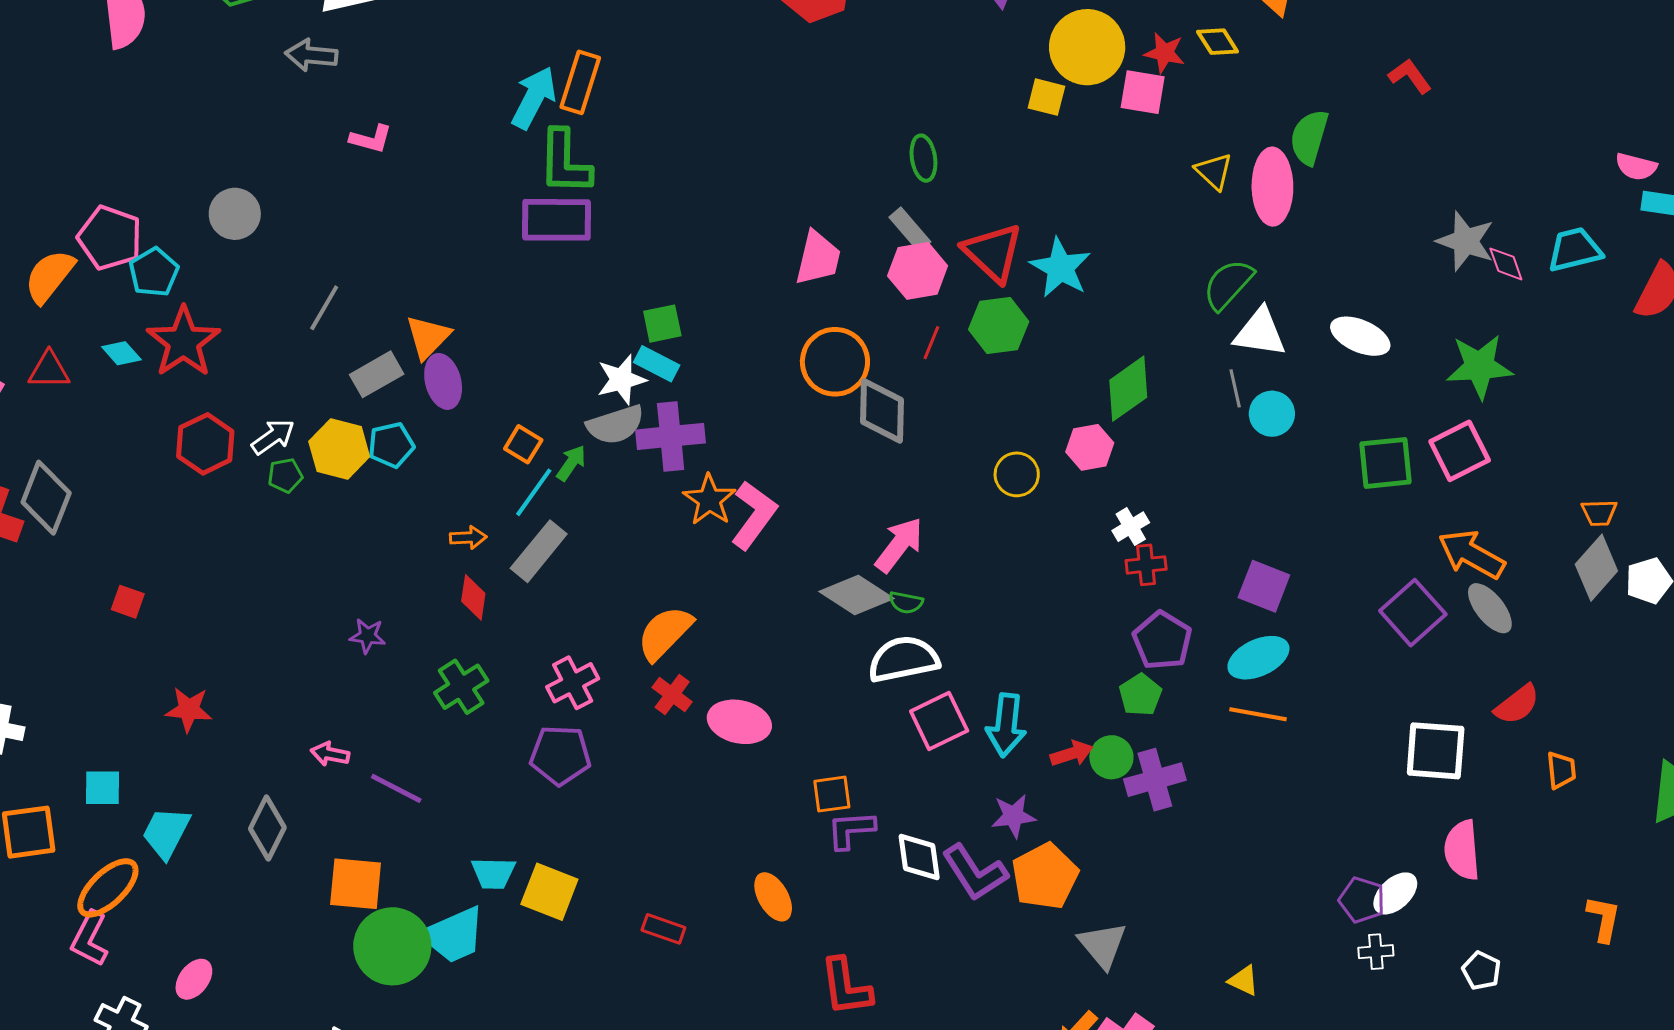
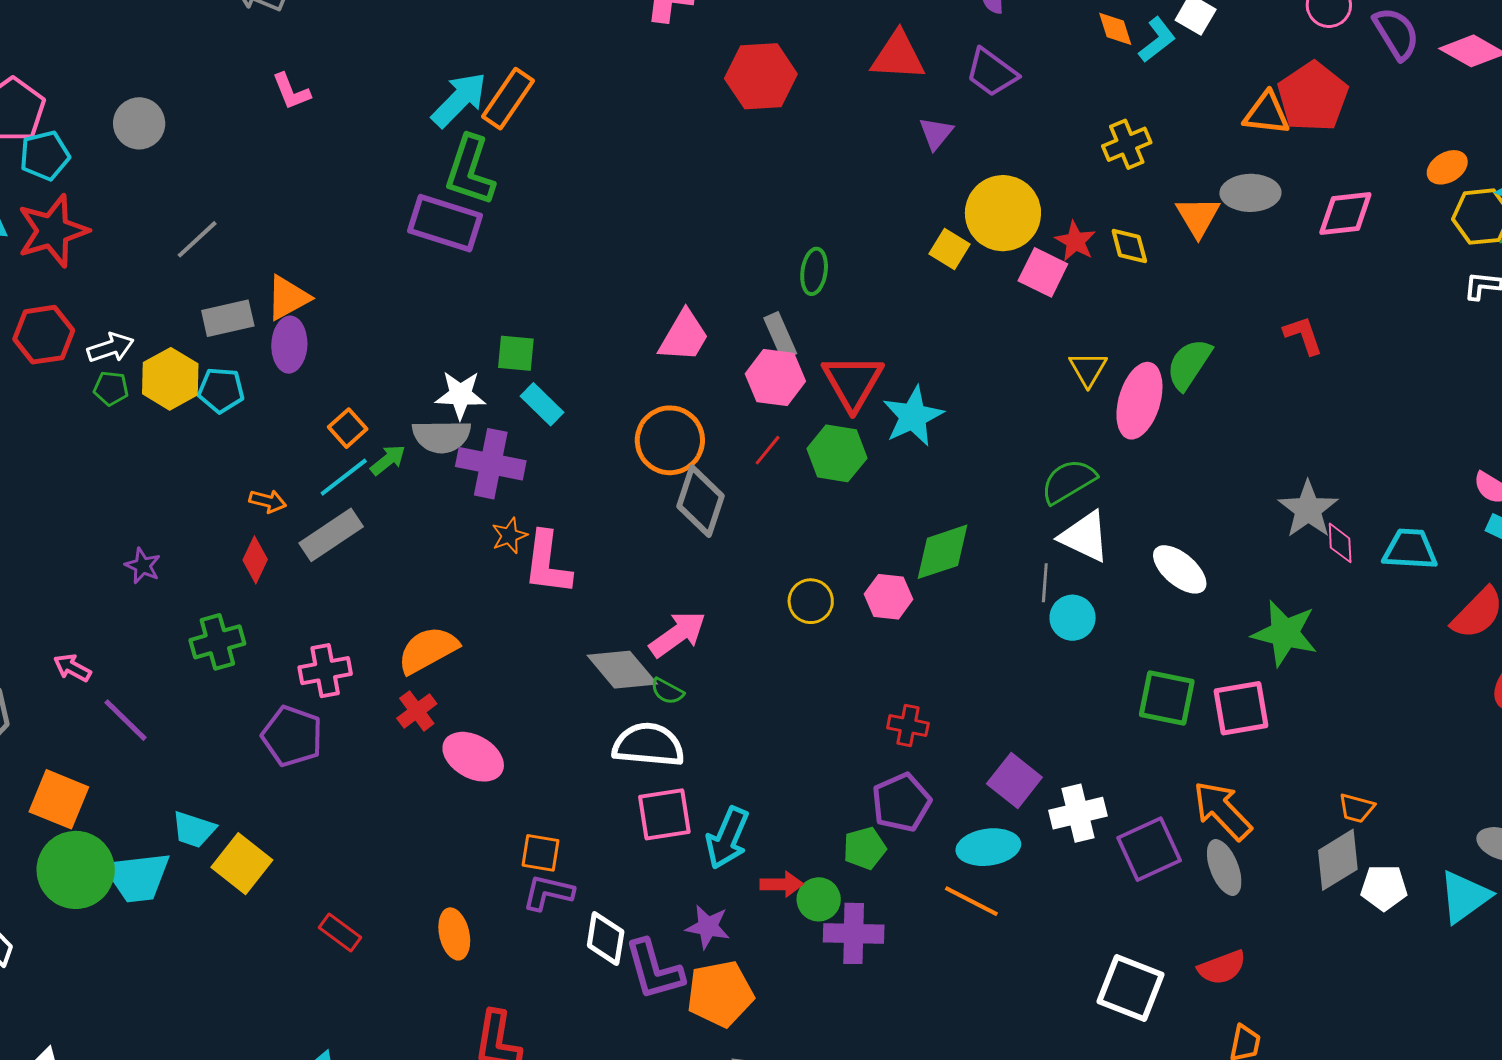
pink L-shape: (371, 139) -> (291, 92), turned 36
cyan rectangle: (657, 364) -> (542, 404), moved
orange star: (709, 500) -> (509, 536), size x0.7
pink L-shape: (754, 515) -> (547, 563), turned 134
white cross: (1131, 527) -> (1078, 813), moved, size x1.5

